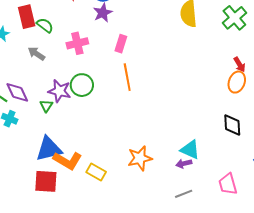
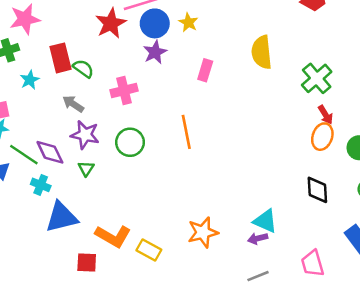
green cross: (234, 18) -> (317, 78), moved
pink rectangle: (121, 44) -> (205, 70), moved
purple star: (59, 91) -> (85, 135), moved
blue triangle: (49, 149) -> (62, 217), moved
red square: (46, 181) -> (87, 262), size x0.7

